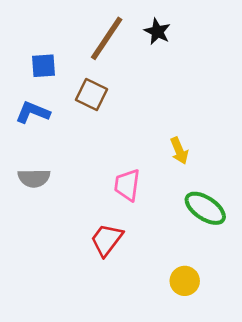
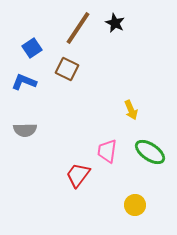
blue square: (44, 66) -> (32, 48), turned -30
pink trapezoid: (127, 185) -> (107, 151), moved

